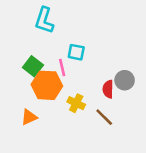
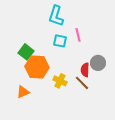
cyan L-shape: (44, 20) -> (56, 16), moved
pink line: (62, 67) -> (78, 35), moved
brown line: (104, 117) -> (82, 83), moved

